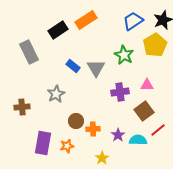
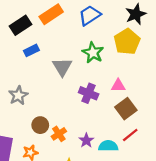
blue trapezoid: (133, 21) -> (90, 15), moved
blue rectangle: (73, 66) -> (31, 50), moved, turned -64
purple cross: (120, 92) -> (89, 93), turned 30
brown square: (144, 111) -> (126, 109), moved
orange cross: (93, 129) -> (59, 134), turned -32

